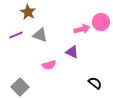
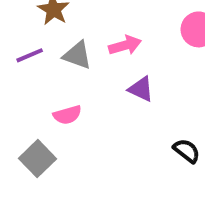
pink arrow: (82, 29) -> (125, 45), moved
pink semicircle: (49, 65) -> (67, 115), moved

